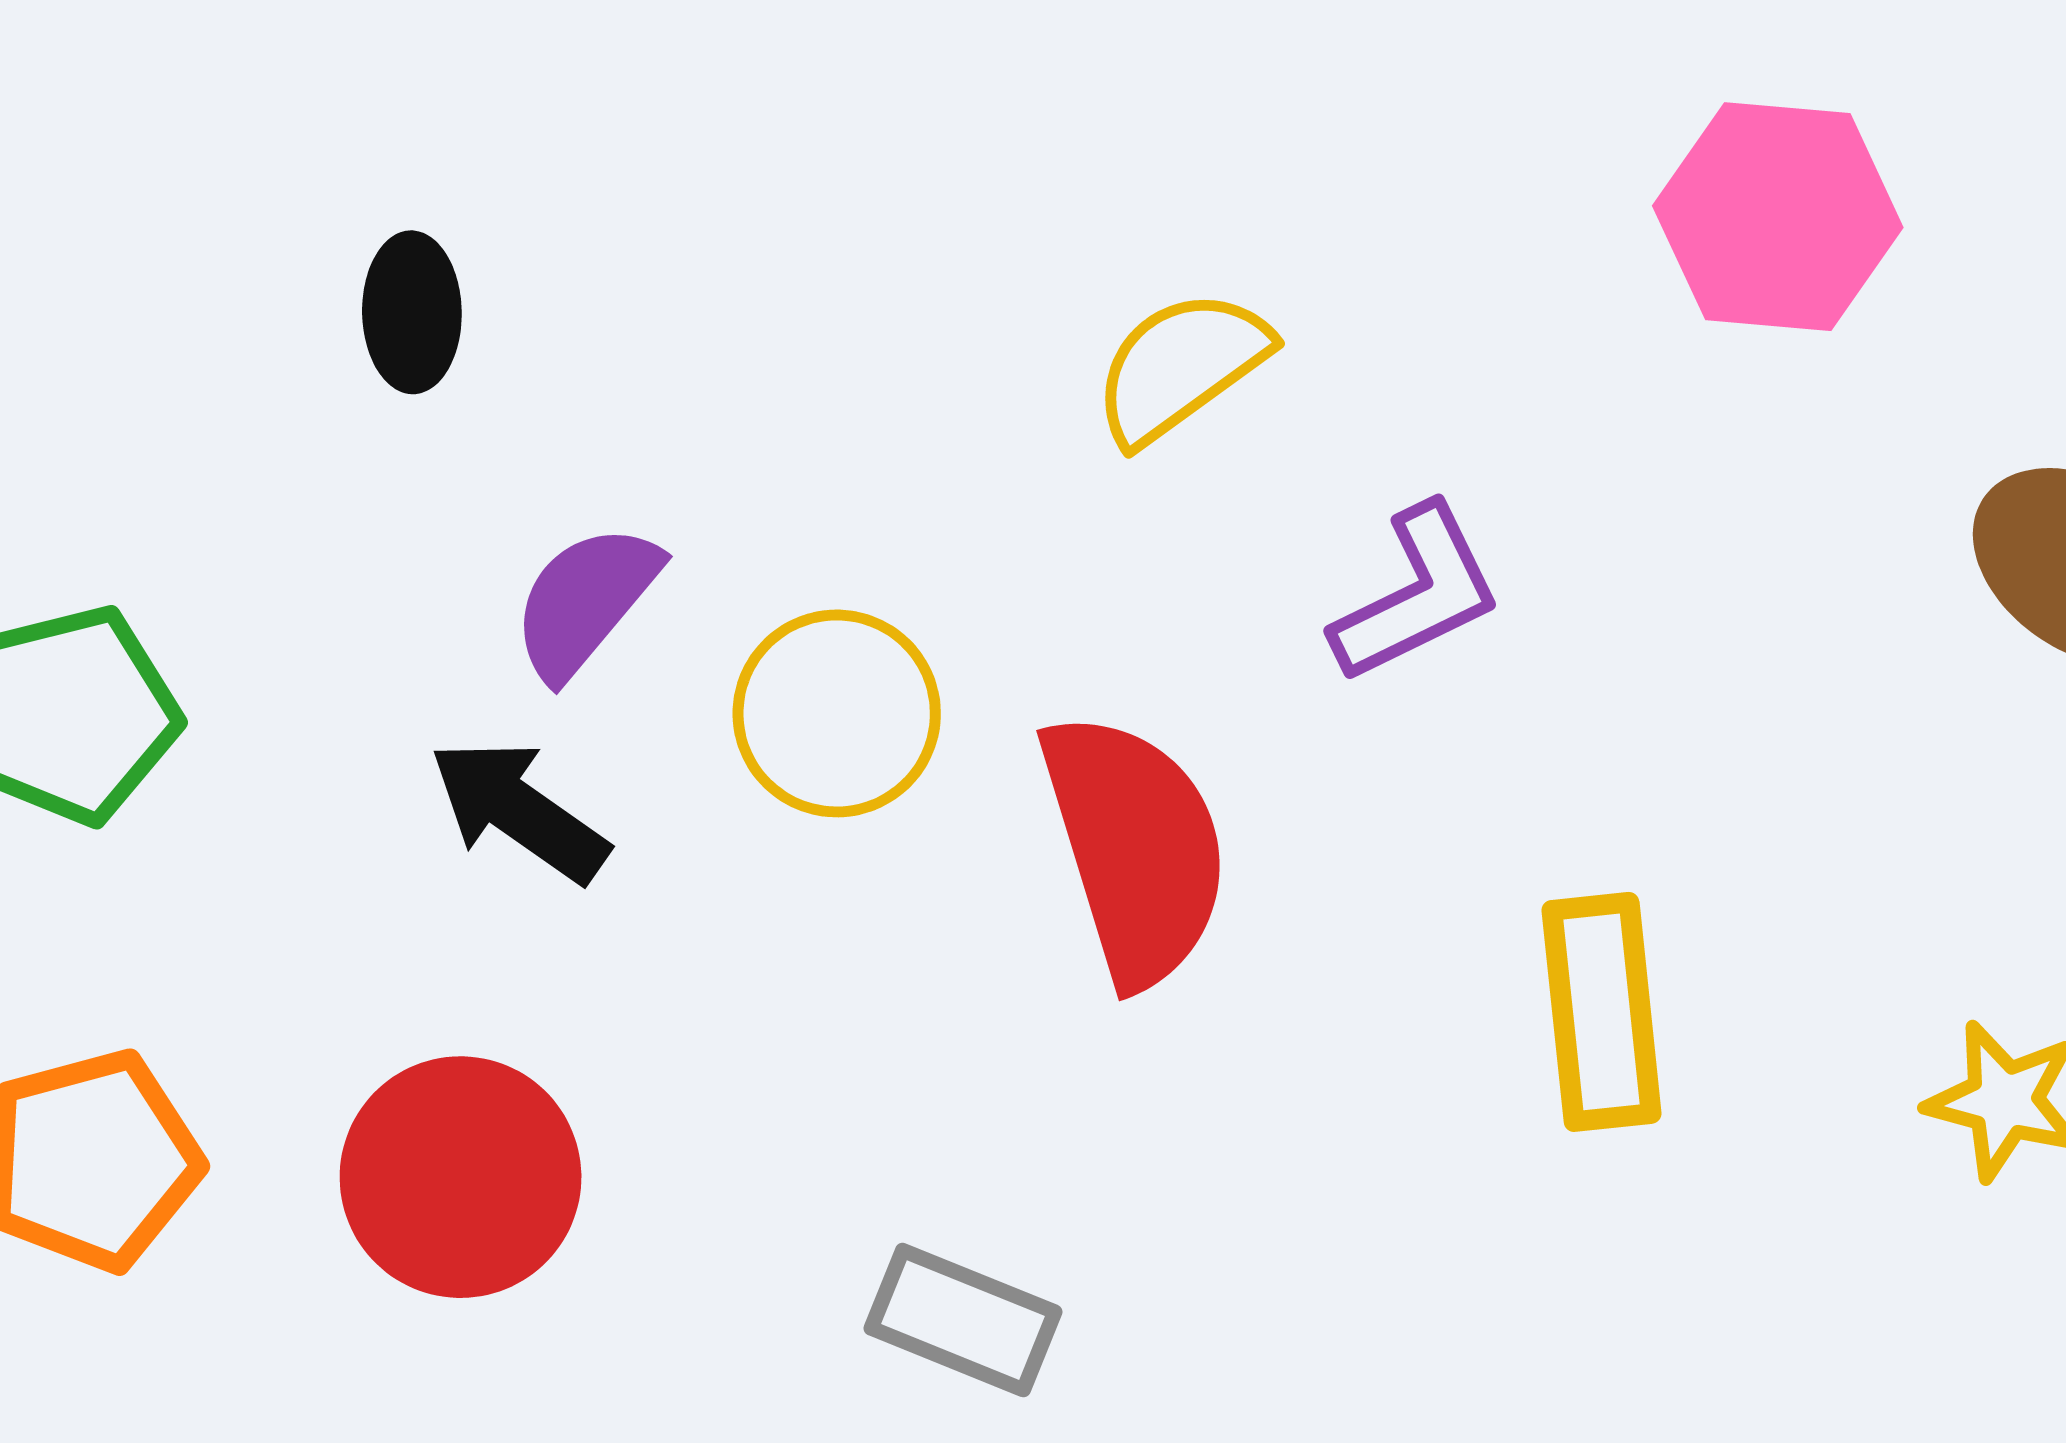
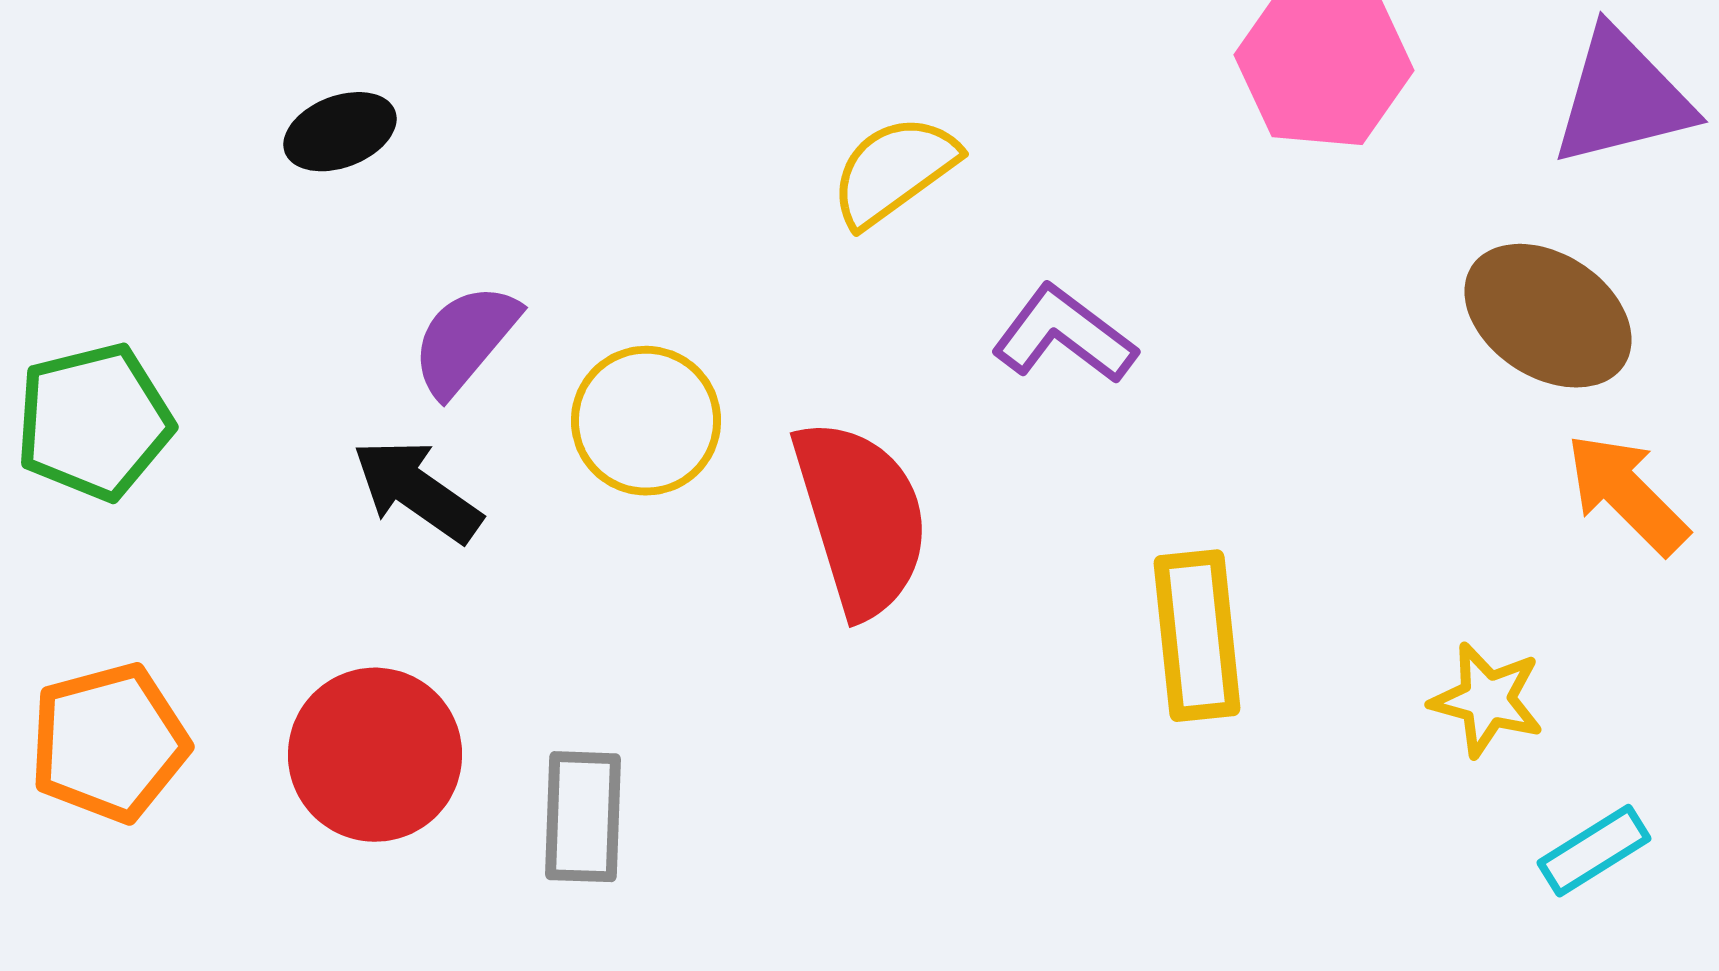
black ellipse: (412, 312) -> (340, 132), turned 70
purple L-shape: (1417, 594) -> (1064, 335), turned -117
gray rectangle: (963, 1320) -> (583, 817), moved, turned 70

